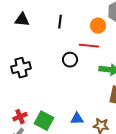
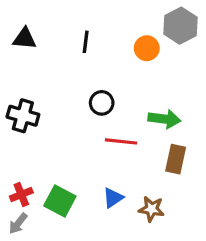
red line: (89, 46) -> (121, 141), moved
black cross: (21, 68) -> (23, 116), turned 30
blue triangle: (77, 119) -> (113, 198), turned -32

